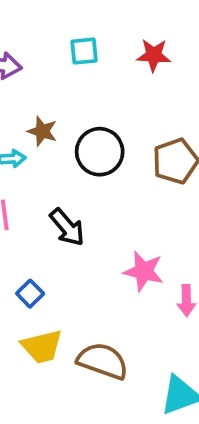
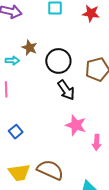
black arrow: (67, 227) -> (66, 90), moved
yellow trapezoid: (42, 346) -> (19, 173), moved

